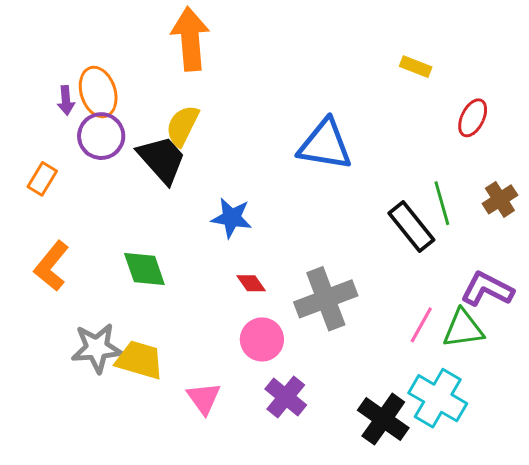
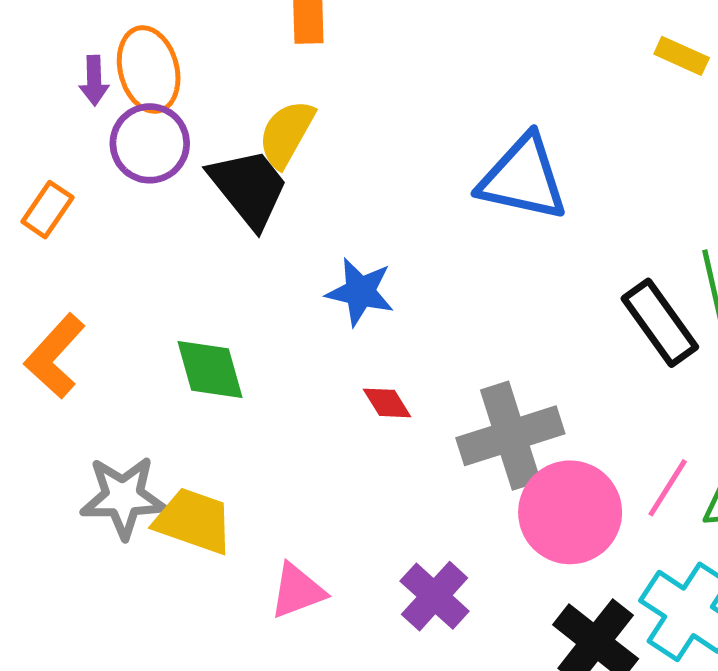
pink circle: (262, 339) -> (570, 512), moved, size x1.4
pink triangle: (204, 398) -> (297, 591), turned 42

